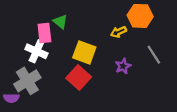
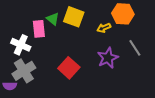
white cross: (36, 51) -> (21, 45), moved
yellow square: (84, 52) -> (74, 17), moved
purple star: (123, 66) -> (108, 58), size x1.5

